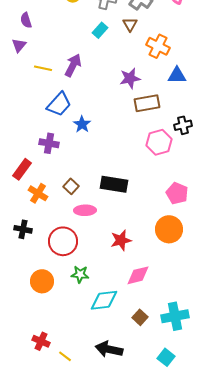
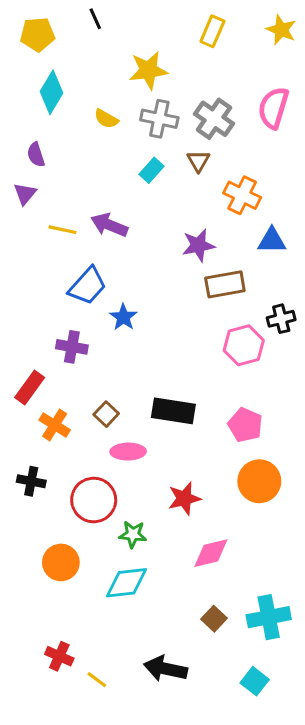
purple arrow: (73, 65) -> (109, 225), turned -95
pink pentagon: (177, 193) -> (245, 425), moved
green star: (80, 274) -> (133, 534), moved
cyan diamond: (104, 300) -> (127, 583), moved

